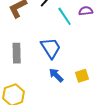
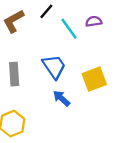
yellow square: (82, 76) -> (94, 79), moved, size x1.5

